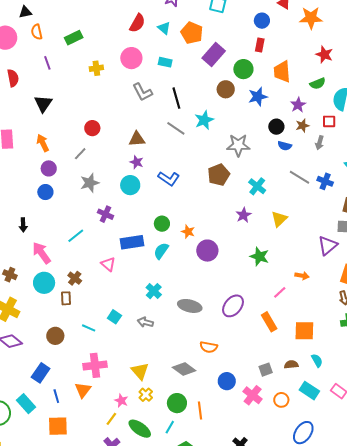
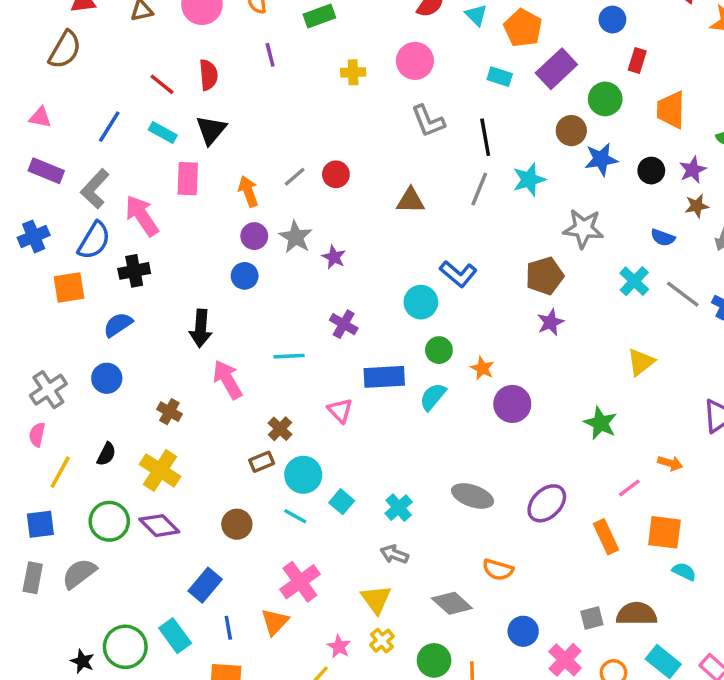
blue circle: (262, 21) -> (612, 20), moved
cyan rectangle: (165, 62) -> (500, 77), moved
blue star: (258, 97) -> (601, 159), moved
black triangle: (43, 104) -> (211, 130), moved
black circle: (276, 127) -> (651, 171), moved
gray line: (176, 128) -> (479, 189), turned 72
gray line: (80, 154) -> (295, 177), moved
purple star: (137, 162) -> (334, 257), moved
gray star: (90, 183) -> (296, 237), moved, turned -30
cyan circle: (130, 185) -> (421, 302), moved
cyan cross: (257, 186) -> (634, 281), moved
purple star: (243, 215) -> (551, 322), moved
black arrow: (23, 225) -> (201, 328), size x1.5
cyan line: (76, 236) -> (289, 356), turned 30
cyan circle: (44, 283) -> (303, 475), moved
cyan cross: (154, 291) -> (399, 508), moved
brown rectangle: (66, 298) -> (262, 462), turned 64
gray arrow: (145, 322) -> (394, 554), moved
orange square: (304, 331) -> (664, 532), moved
cyan semicircle: (317, 360) -> (684, 572), moved, turned -40
pink cross: (95, 365) -> (300, 582), turned -35
brown semicircle: (291, 365) -> (637, 614), size x1.6

